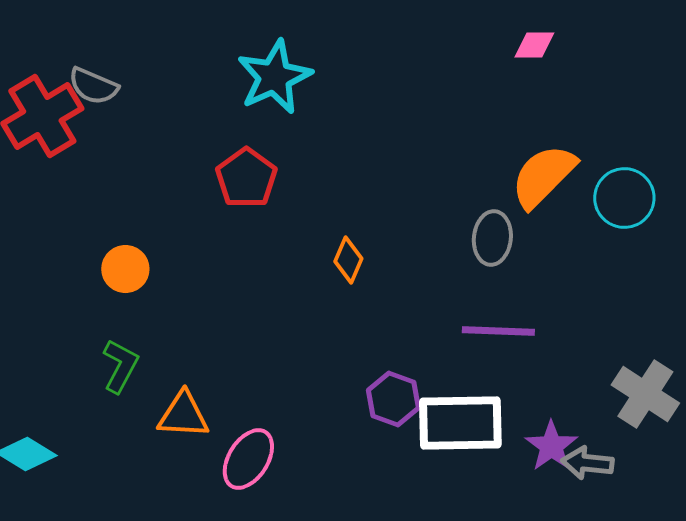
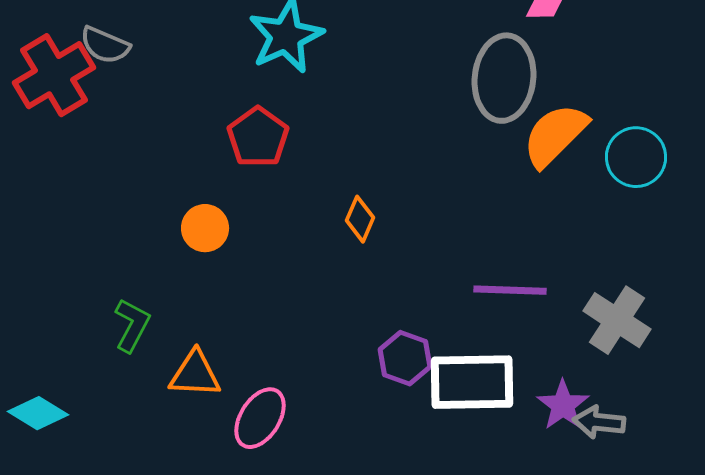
gray ellipse: (492, 238) -> (504, 78), moved, size x1.6
orange circle: (125, 269) -> (205, 228), moved
gray cross: (645, 394) -> (617, 320), moved

